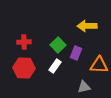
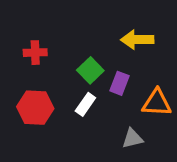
red cross: (24, 42) -> (35, 53), moved

